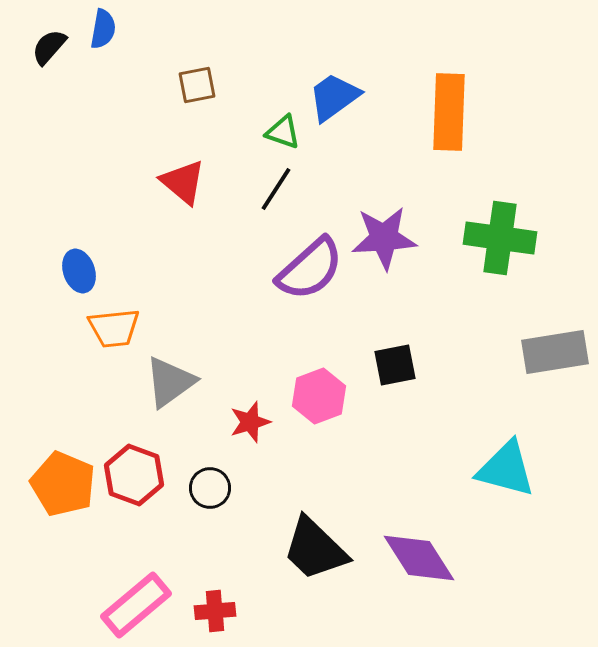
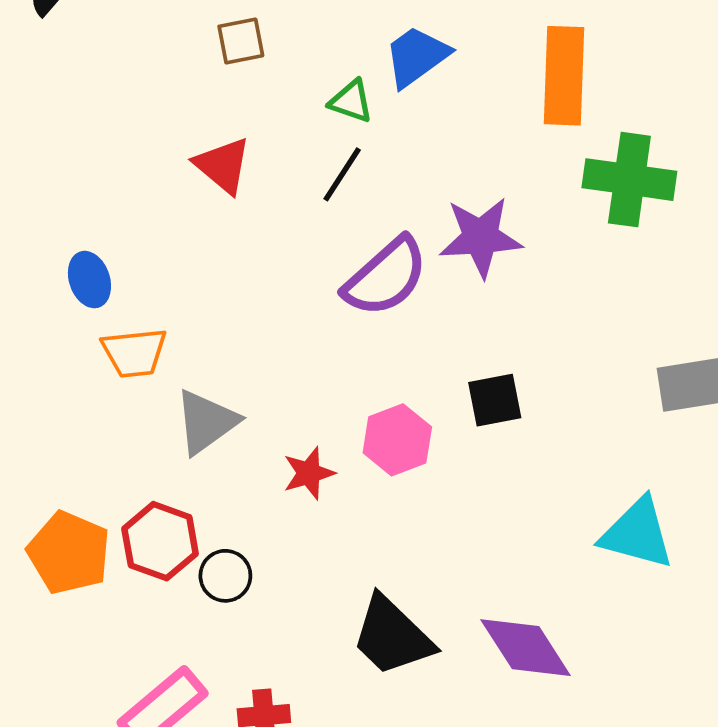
green cross: (500, 238) -> (629, 180), moved
black circle: (210, 488) -> (225, 576), moved

